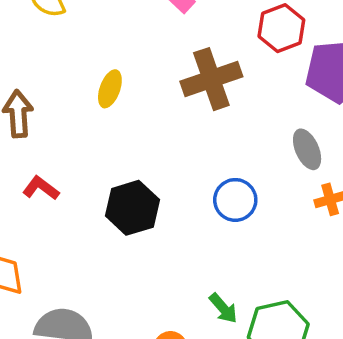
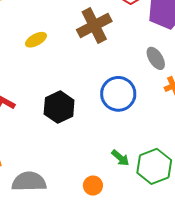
yellow ellipse: (110, 89) -> (36, 40), turned 50
blue circle: (235, 200) -> (118, 94), size x1.4

